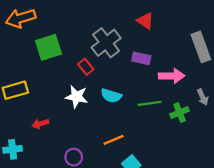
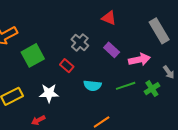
gray cross: (106, 43) -> (80, 42), size x0.7
purple rectangle: (141, 58) -> (112, 50), turned 42
white star: (77, 97) -> (49, 93), moved

